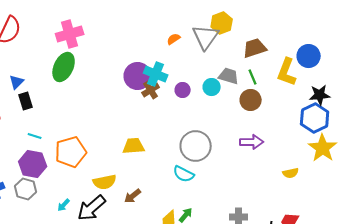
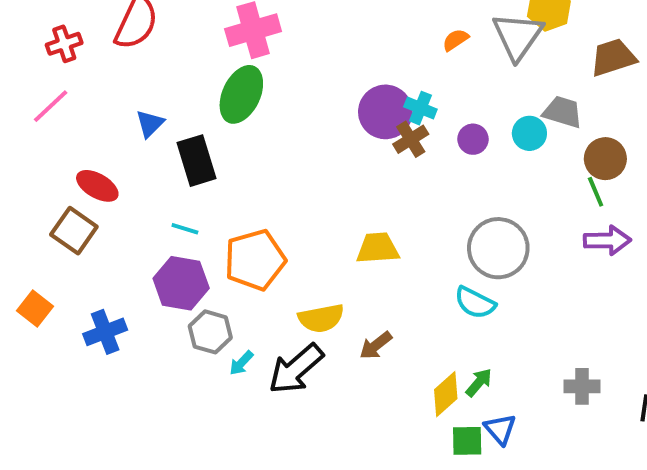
cyan cross: (156, 74) -> (420, 108), size x0.7
green line: (253, 77) -> (596, 192), moved
black rectangle: (26, 101) -> (197, 161), moved, size x1.4
gray hexagon: (26, 189) -> (210, 332), moved

